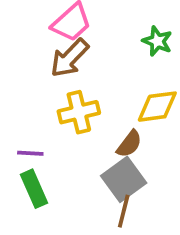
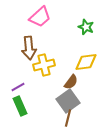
brown arrow: (70, 58) -> (29, 48), moved, turned -50
purple line: (30, 153) -> (18, 87), turned -32

